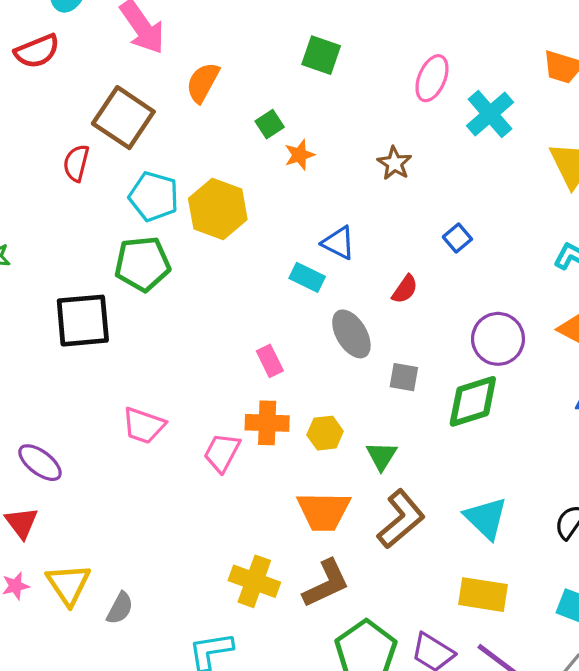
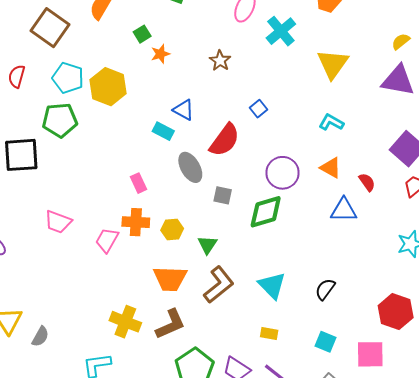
red semicircle: (76, 163) -> (17, 76), moved
red semicircle: (405, 289) -> (225, 140), size x1.8
yellow rectangle: (483, 595) -> (269, 334), size x0.6

